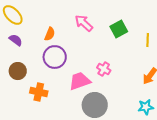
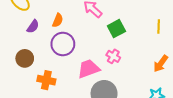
green square: (119, 29) -> (116, 29), moved
purple semicircle: (16, 40) -> (33, 26), moved, turned 88

